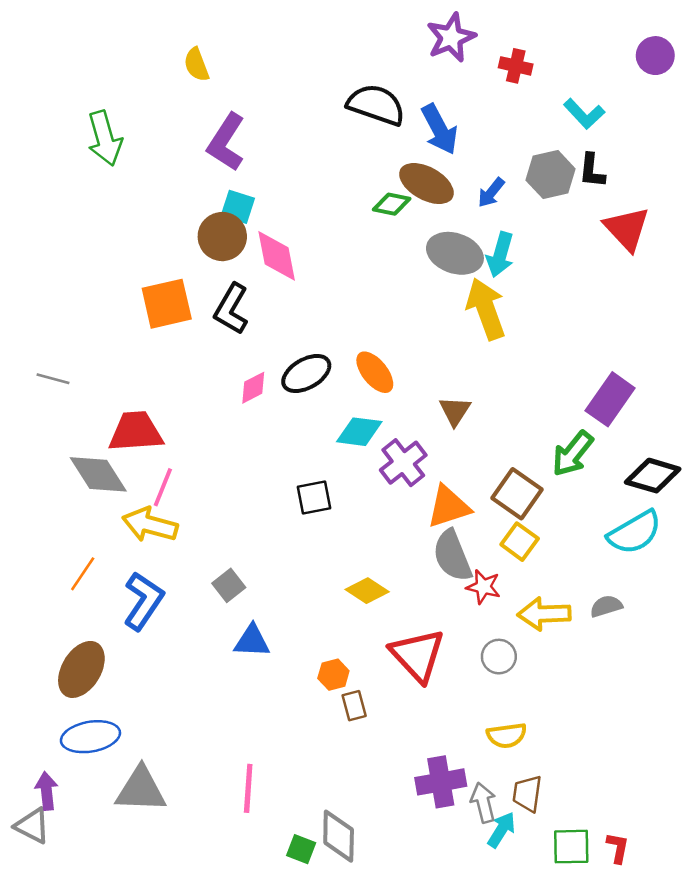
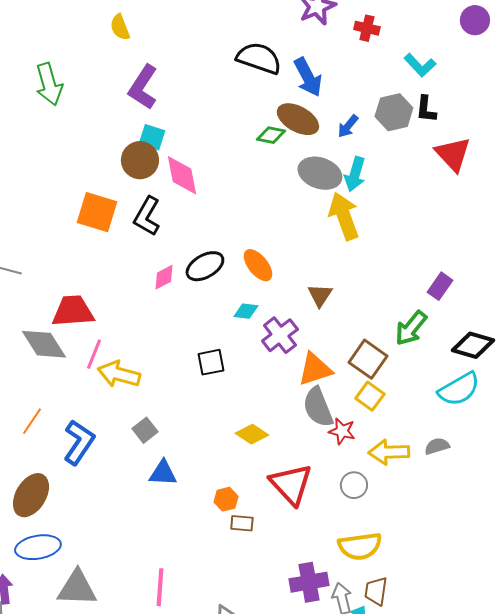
orange square: (167, 304) -> (97, 212), turned 30
purple rectangle: (610, 399) -> (440, 286), size x0.7
cyan diamond: (359, 432) -> (246, 311), size x0.7
yellow arrow: (150, 525) -> (119, 374), moved
brown rectangle: (354, 706) -> (242, 523), turned -70
yellow semicircle: (507, 735) -> (360, 546), size x1.4

